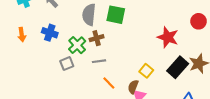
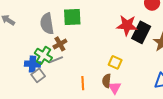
blue cross: (50, 33) -> (33, 64), moved
gray line: (99, 61) -> (56, 60), moved
black rectangle: (178, 67) -> (141, 32), moved
orange line: (109, 83) -> (83, 83), turned 56

